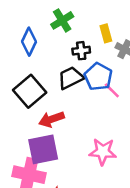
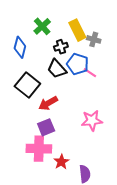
yellow rectangle: (106, 33) -> (77, 30), size x1.5
black trapezoid: (71, 78) -> (57, 69), turned -95
purple square: (43, 149) -> (46, 127), size x0.7

